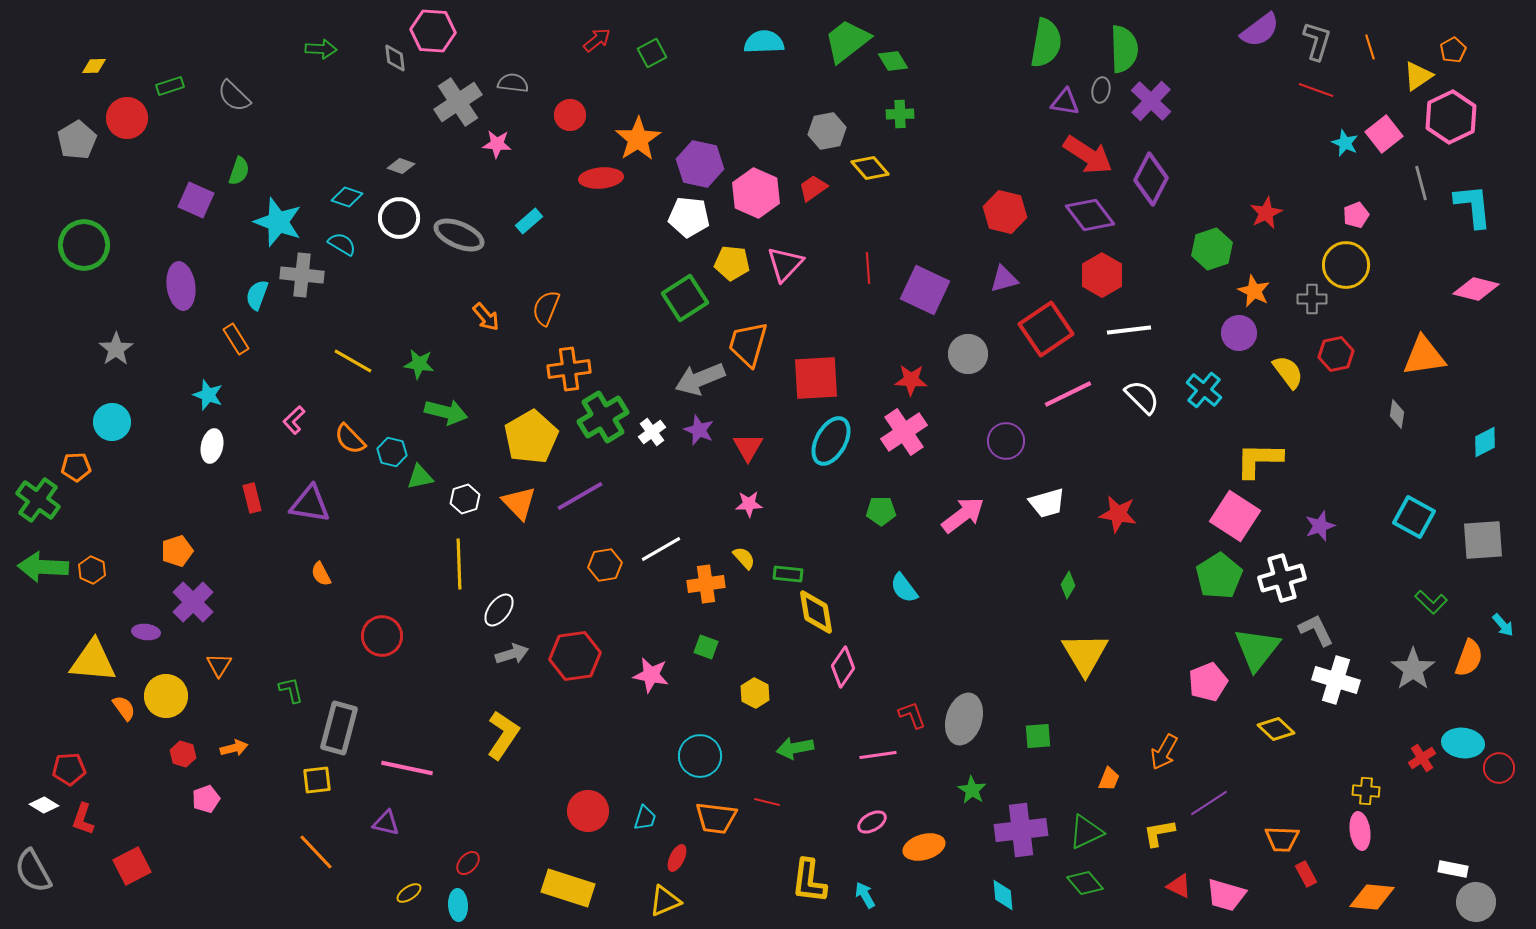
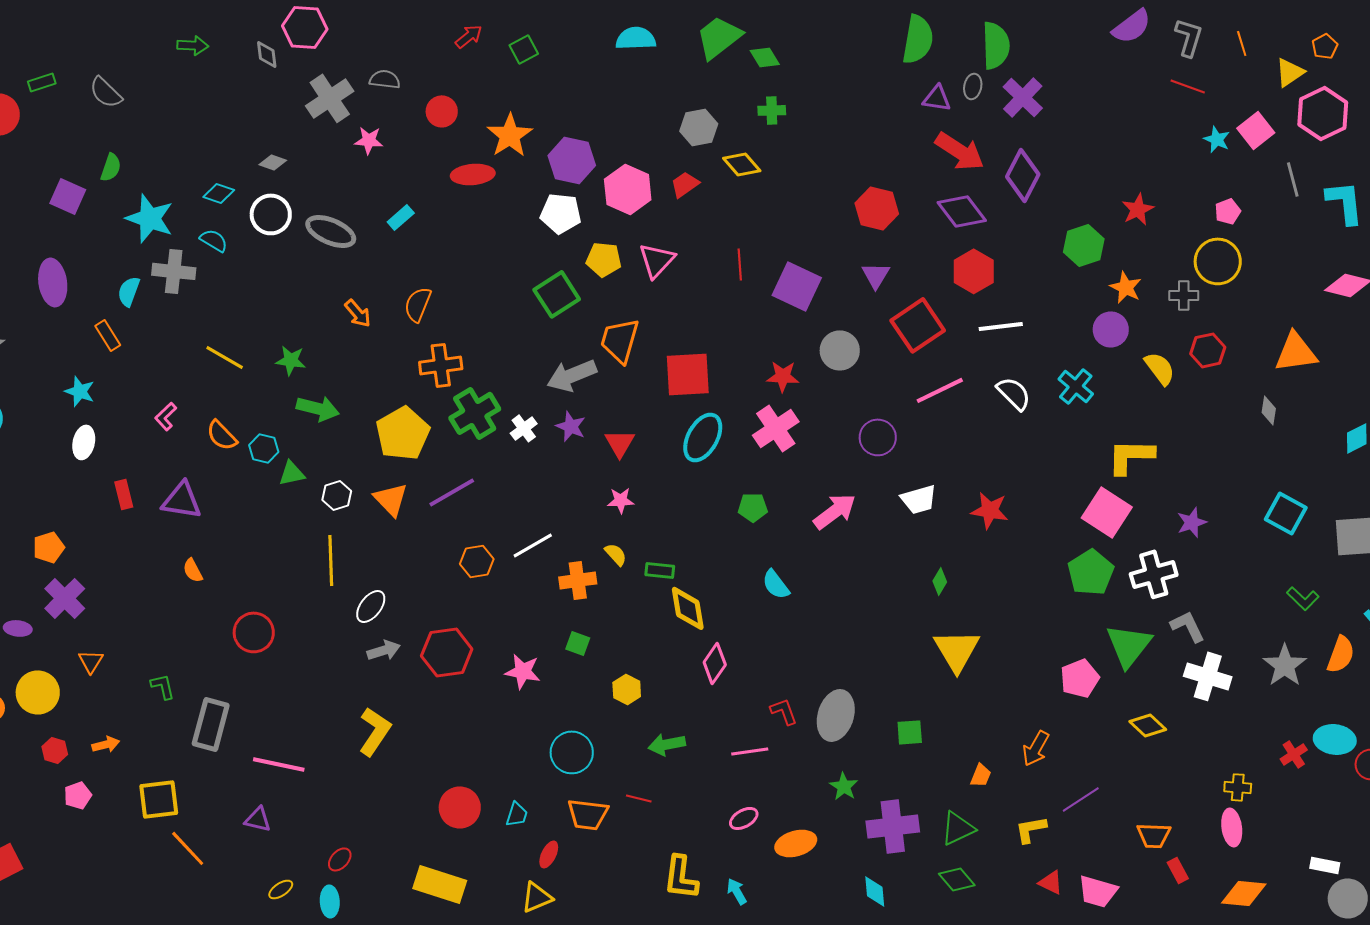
purple triangle: (1004, 279) -> (876, 275), turned -44
yellow square: (317, 780) -> (159, 799), moved, size x1.4

